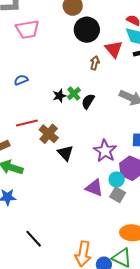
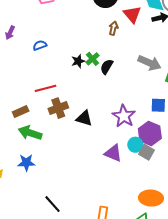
brown cross: (49, 134) -> (58, 108), moved, turned 30
black triangle: (65, 153) -> (84, 118), turned -30
gray square: (118, 195) -> (147, 152), moved

